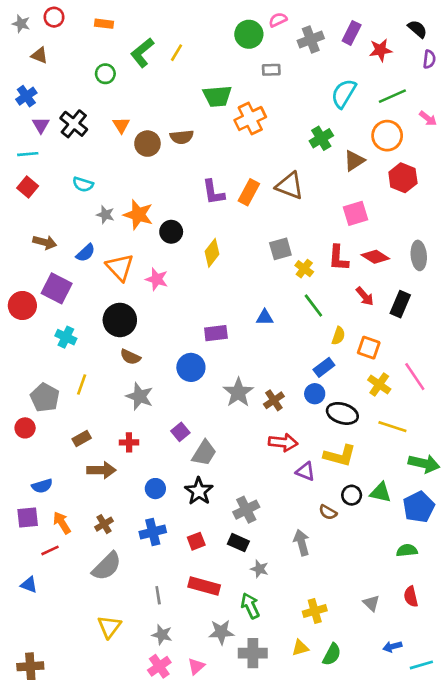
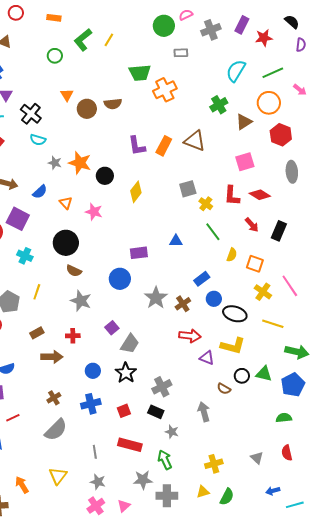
black cross: (74, 124) -> (31, 114), moved
gray ellipse: (419, 255) -> (292, 172), moved
orange triangle: (120, 267) -> (66, 203), size x0.6
blue rectangle: (324, 367) -> (202, 279), moved
orange arrow: (62, 523) -> (22, 485), moved

